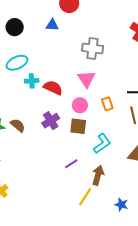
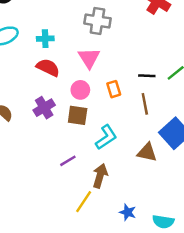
cyan cross: (32, 81) -> (45, 39), moved

